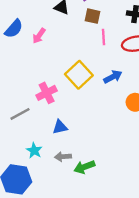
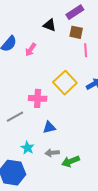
pink cross: (47, 93) -> (38, 98), turned 30

